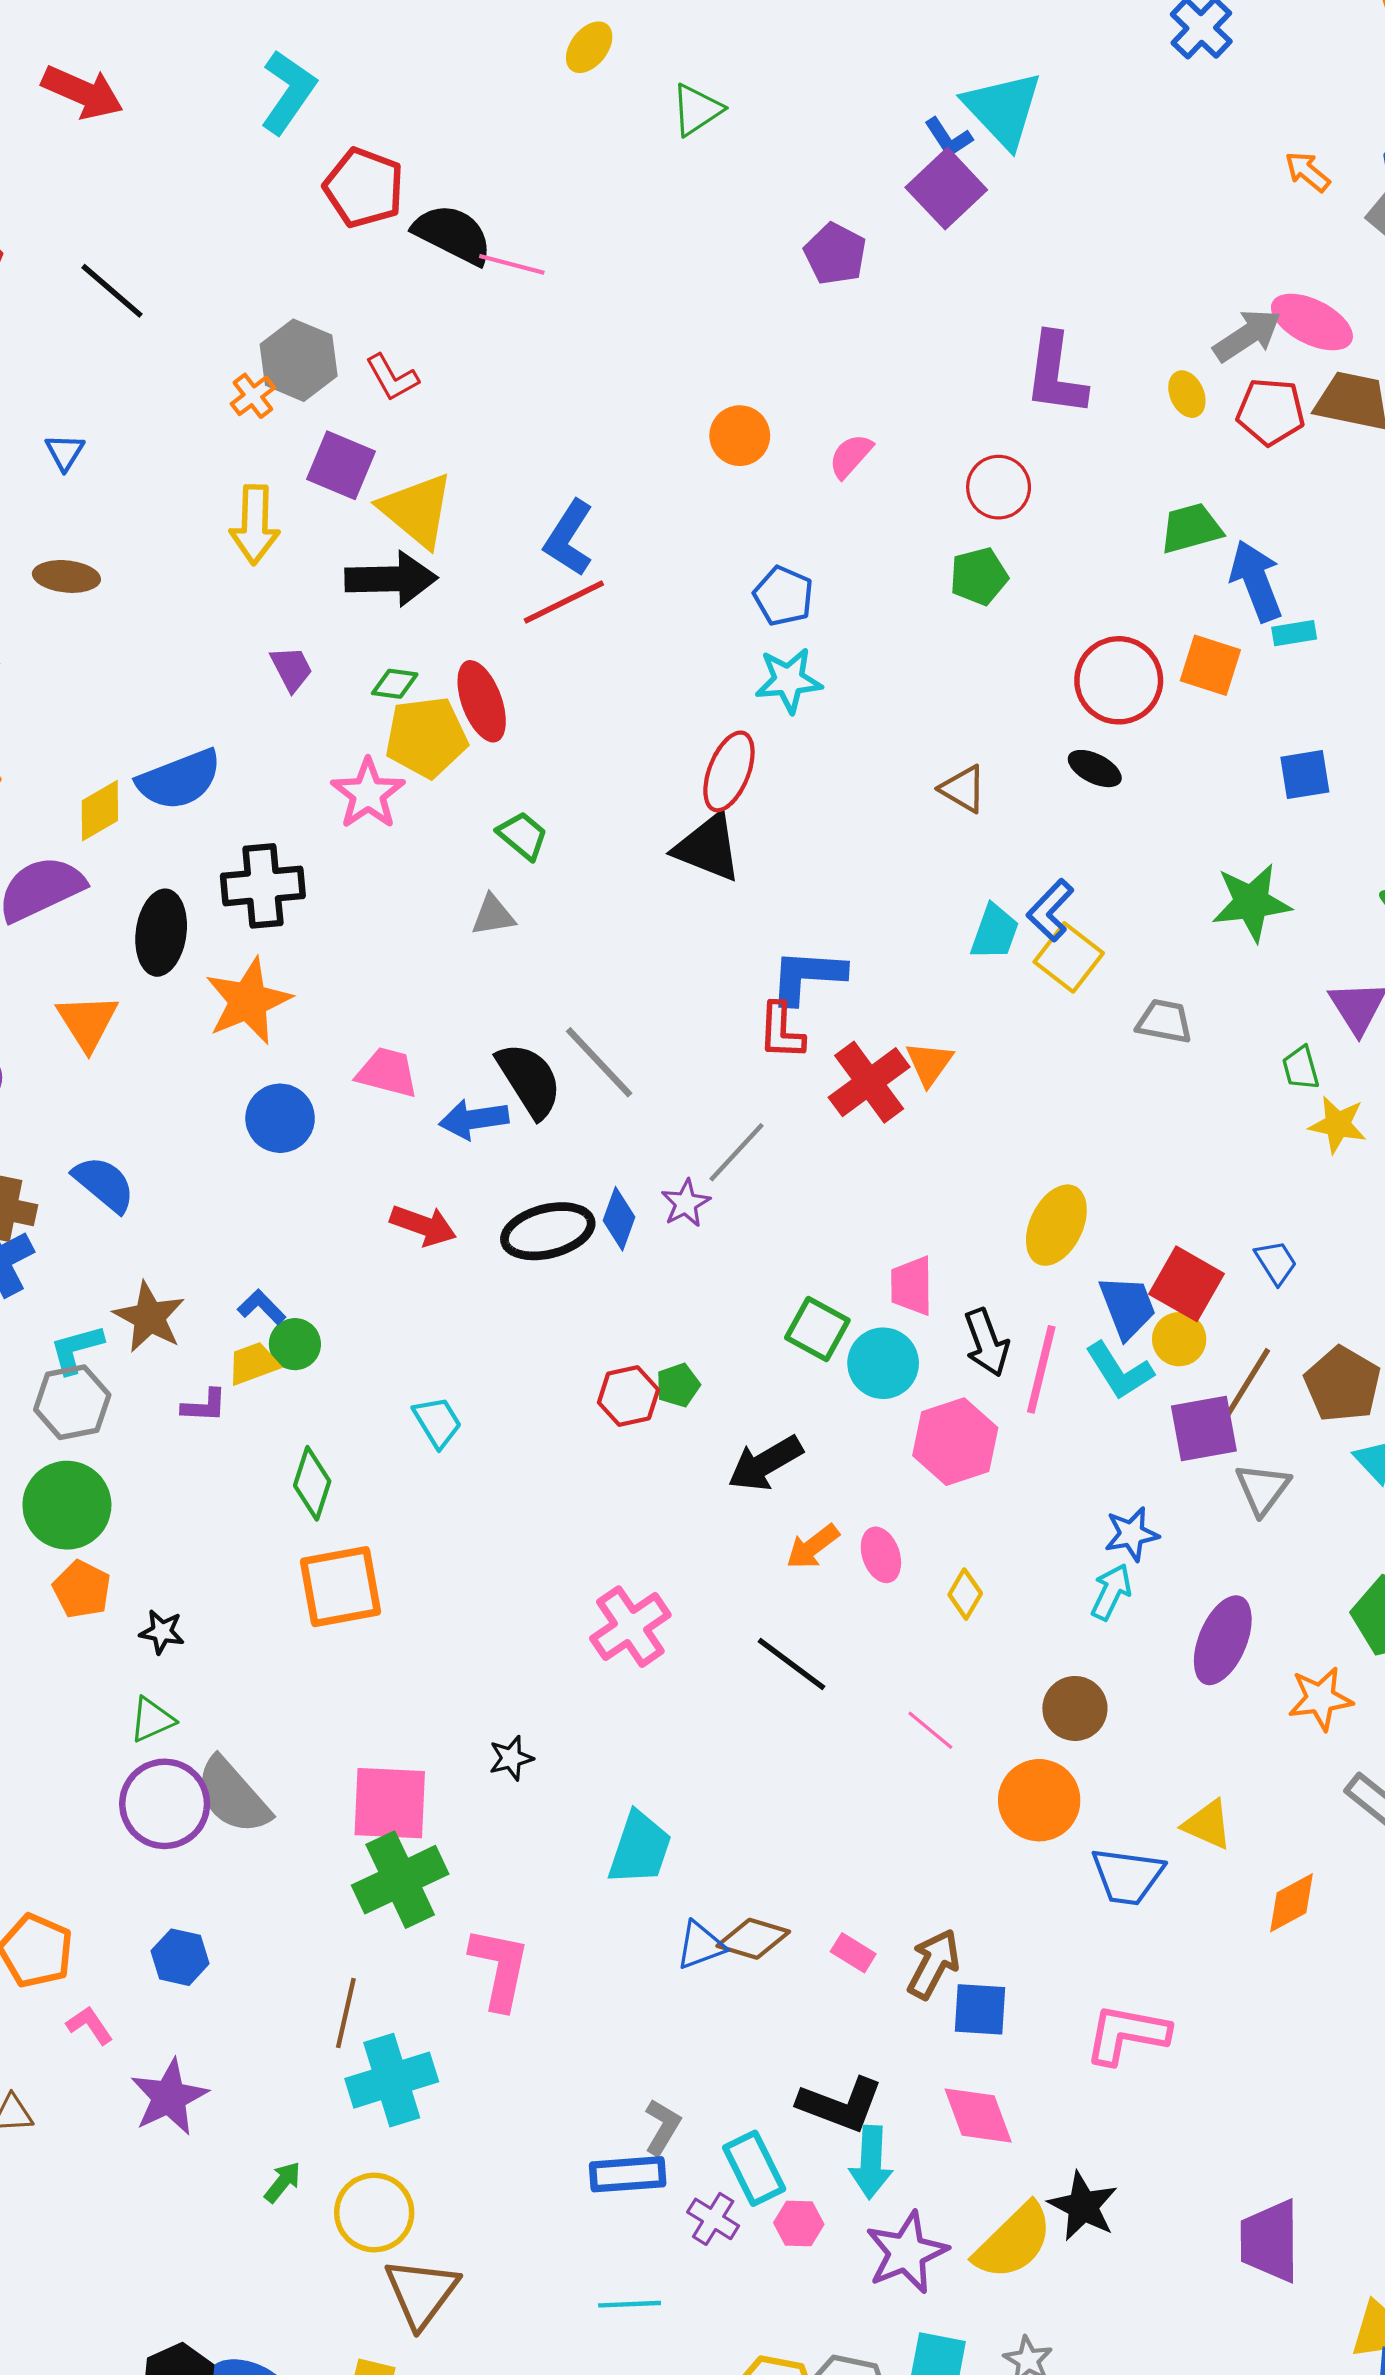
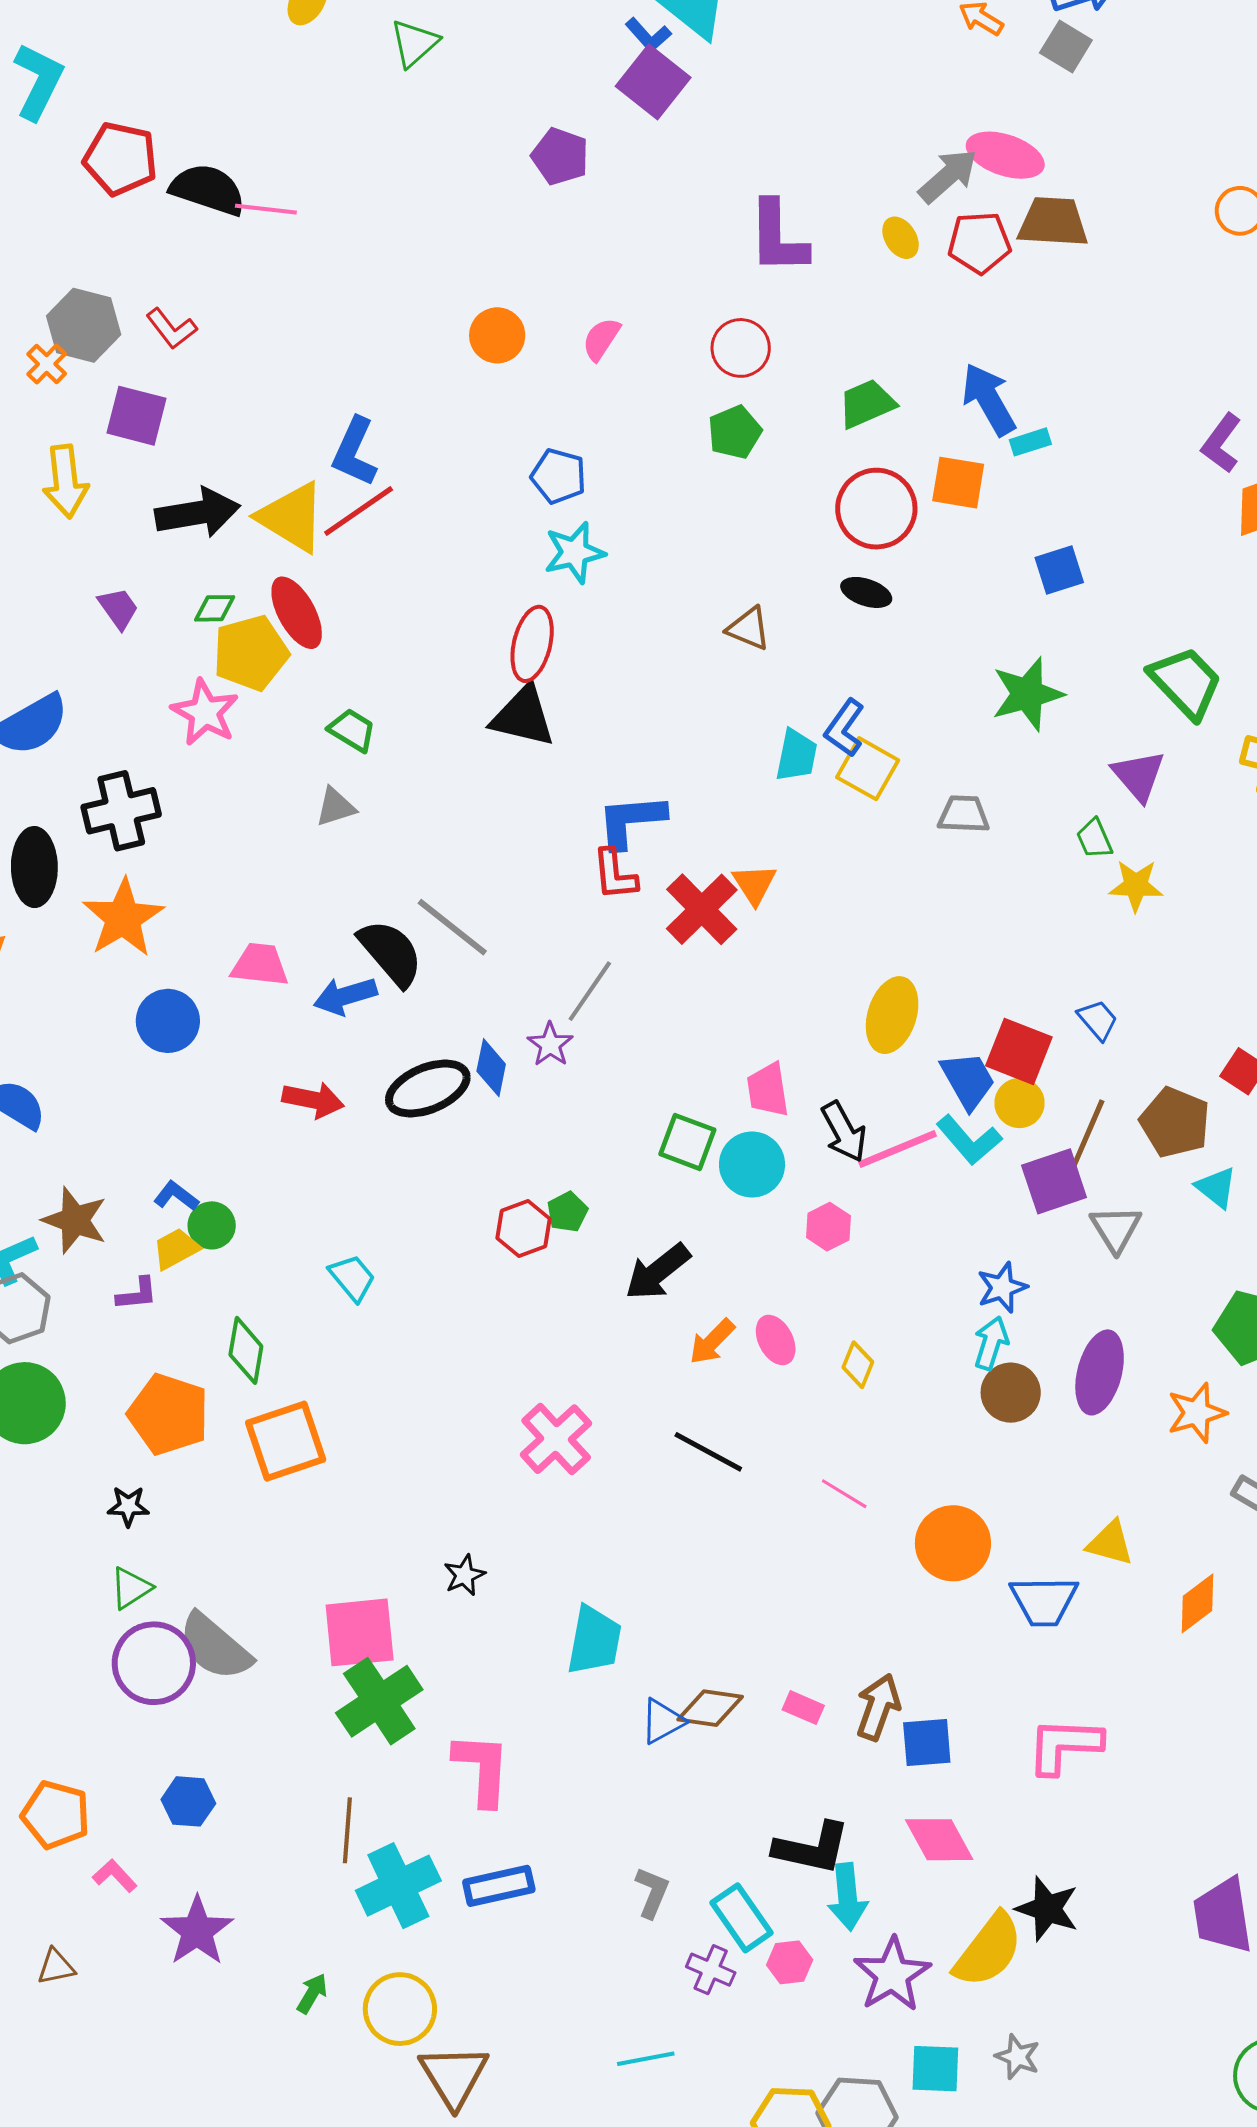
yellow triangle: (417, 510) -> (292, 517), moved
green trapezoid: (1191, 528) -> (867, 404), moved
pink line: (1041, 1369) -> (897, 1149), turned 62
pink hexagon: (955, 1442) -> (828, 1227), size x0.6
orange pentagon: (82, 1589) -> (169, 1414), moved, size x1.5
brown circle: (1075, 1708) -> (1011, 1393), moved
blue rectangle: (628, 2174) -> (499, 1886), moved

